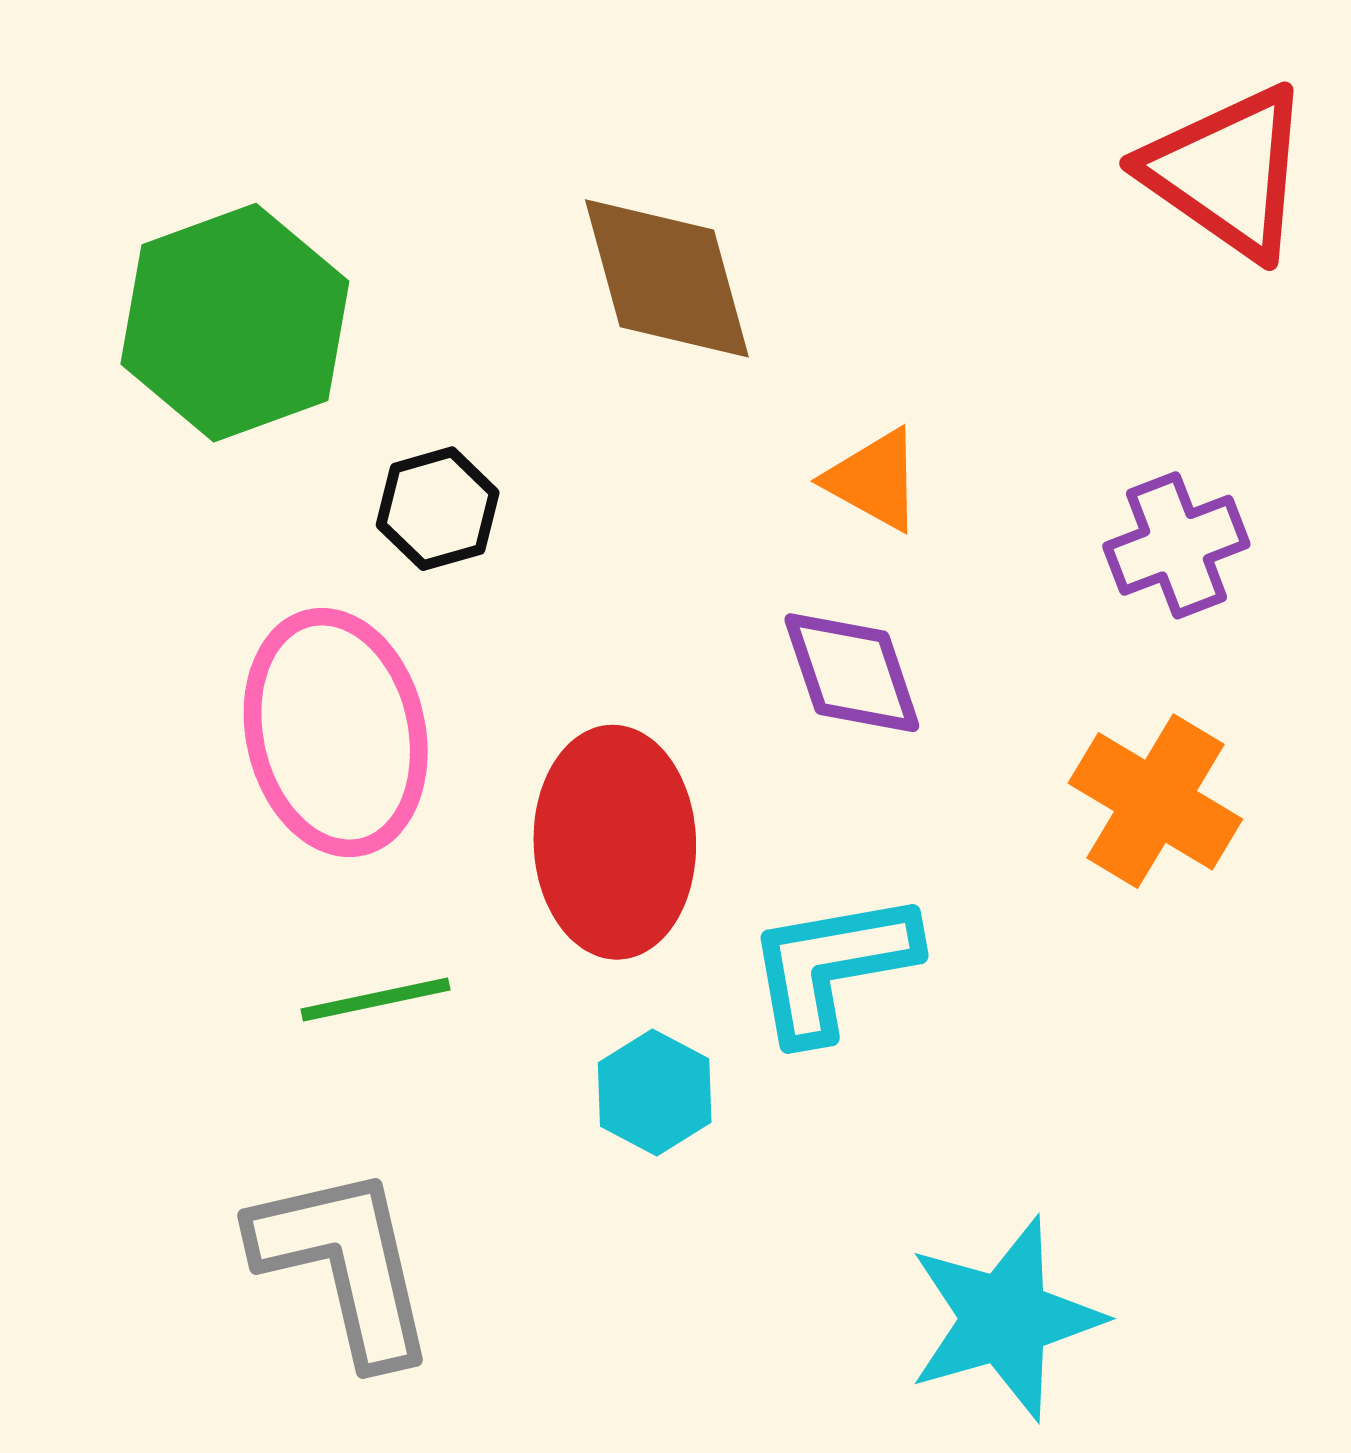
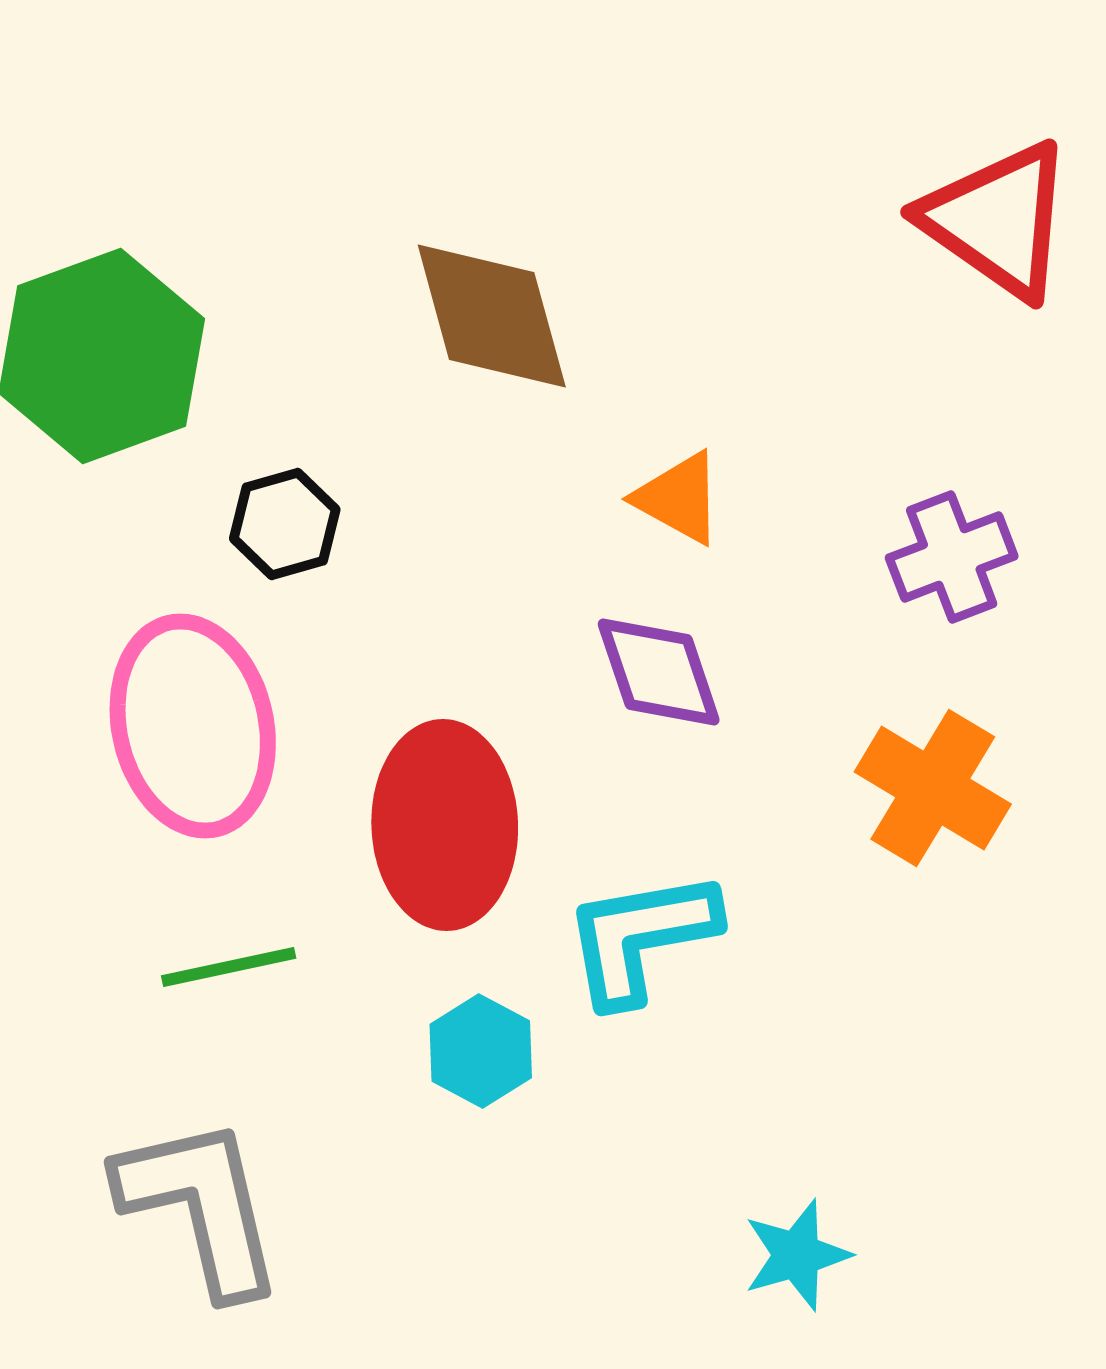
cyan star: (1005, 1319) -> (797, 1255), size x0.6

